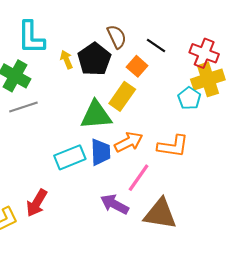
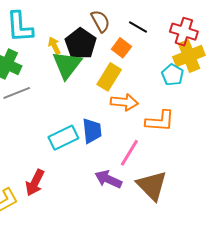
green triangle: (96, 115) -> (67, 65), moved, turned -44
orange arrow: (129, 142) -> (124, 102), moved, turned 36
brown triangle: (160, 214) -> (152, 186), turned 40

